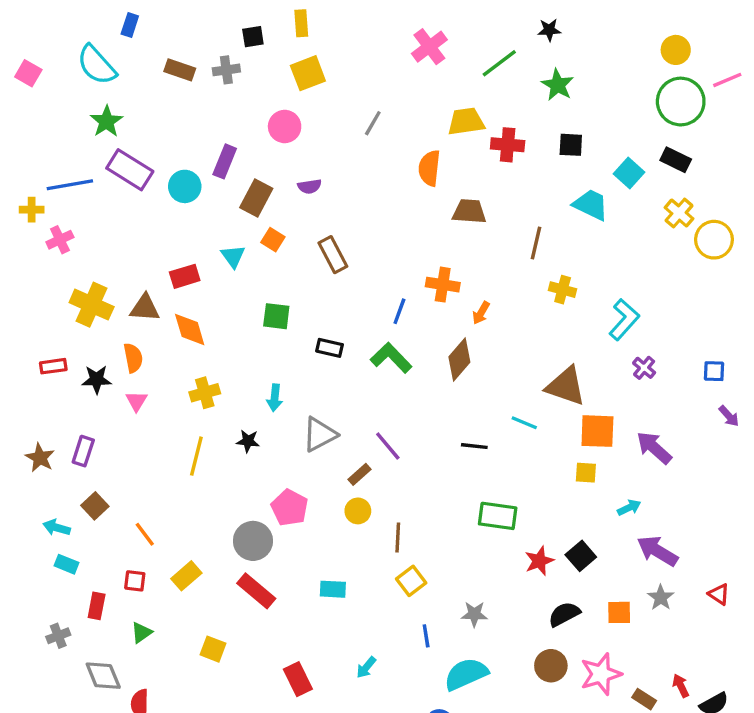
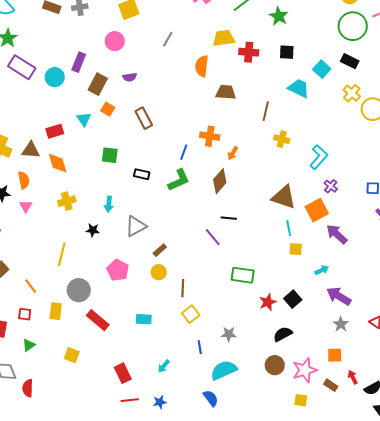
green L-shape: (391, 358) -> (179, 180), turned 110
cyan line: (524, 423) -> (289, 228), moved, turned 56
orange square: (597, 431) -> (317, 210), moved, turned -30
purple line: (388, 446) -> (213, 237), moved
black line: (474, 446) -> (229, 218), moved
yellow line: (196, 456) -> (62, 254), moved
gray circle: (253, 541) -> (79, 290), moved
yellow rectangle: (186, 576) -> (56, 311), turned -42
orange square: (619, 612) -> (335, 355), moved

